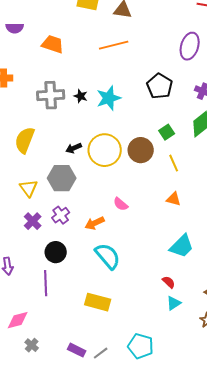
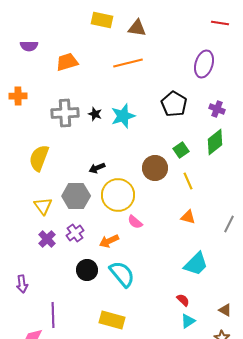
orange trapezoid: (53, 44) -> (67, 62), turned -35
black arrow: (74, 148) -> (97, 168), moved
yellow circle: (105, 150) -> (118, 195), moved
black circle: (56, 252) -> (87, 270), moved
purple line: (46, 283) -> (53, 315), moved

